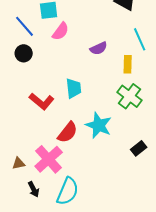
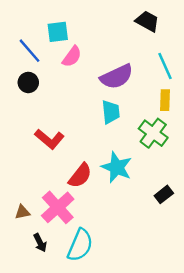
purple semicircle: (99, 48) -> (117, 77), size x1.6
yellow rectangle: (128, 64) -> (165, 100), moved
cyan trapezoid: (74, 88) -> (111, 112), moved

